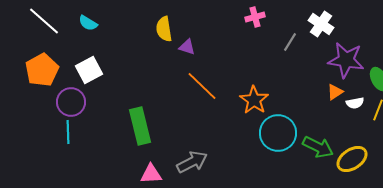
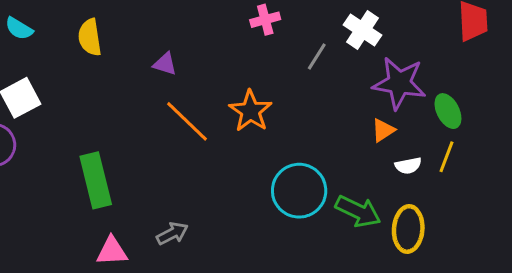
yellow semicircle: (164, 29) -> (90, 37), moved
orange star: (254, 100) -> (250, 111), moved
white semicircle: (355, 103) -> (408, 166), moved
yellow ellipse: (352, 159) -> (408, 229), turned -52
gray arrow: (192, 162) -> (172, 233), size x0.7

